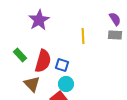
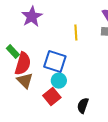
red semicircle: (43, 61) -> (23, 64), moved
blue square: (62, 65) -> (55, 62), size x1.6

